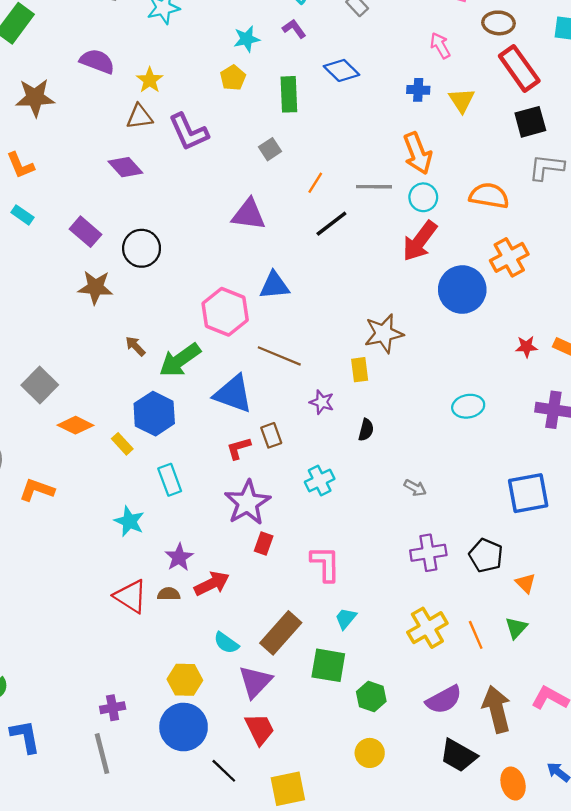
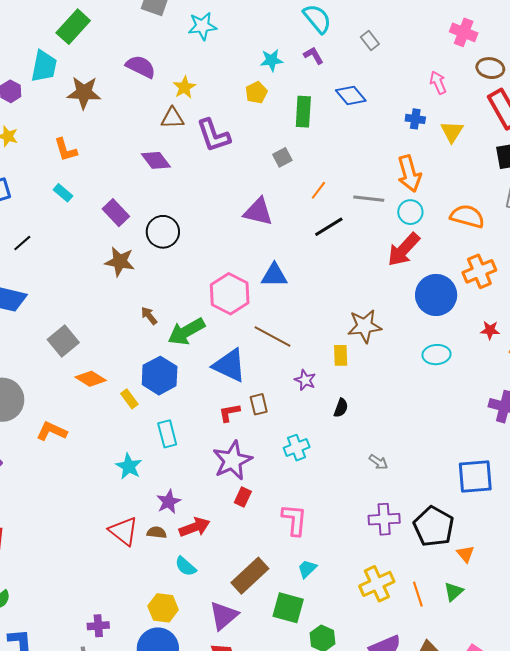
red star: (526, 347) -> (490, 330), moved
cyan ellipse: (468, 406) -> (436, 355), moved
black pentagon: (486, 556) -> (434, 527), size x1.4
cyan semicircle: (226, 643) -> (186, 566), moved

